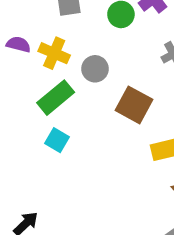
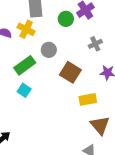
yellow cross: (54, 53) -> (26, 29), moved

